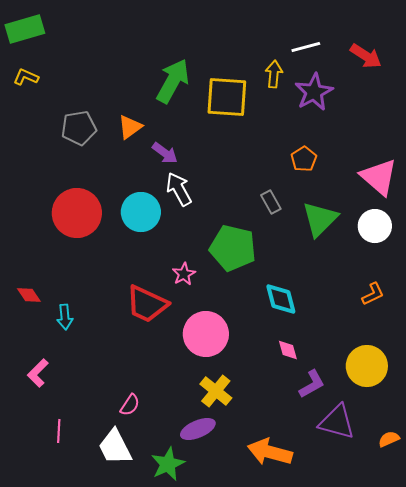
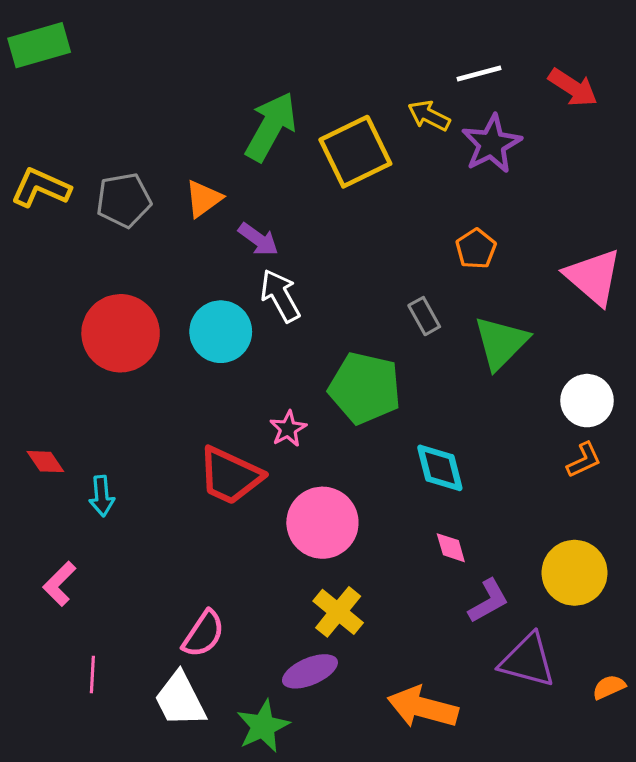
yellow arrow: (274, 74) -> (429, 116), turned -68
yellow L-shape: (26, 77) -> (41, 188), moved, size x1.5
yellow square: (227, 97) -> (355, 152), turned -30
white circle: (375, 226) -> (587, 401), moved
pink semicircle: (130, 405) -> (204, 634), size x1.4

